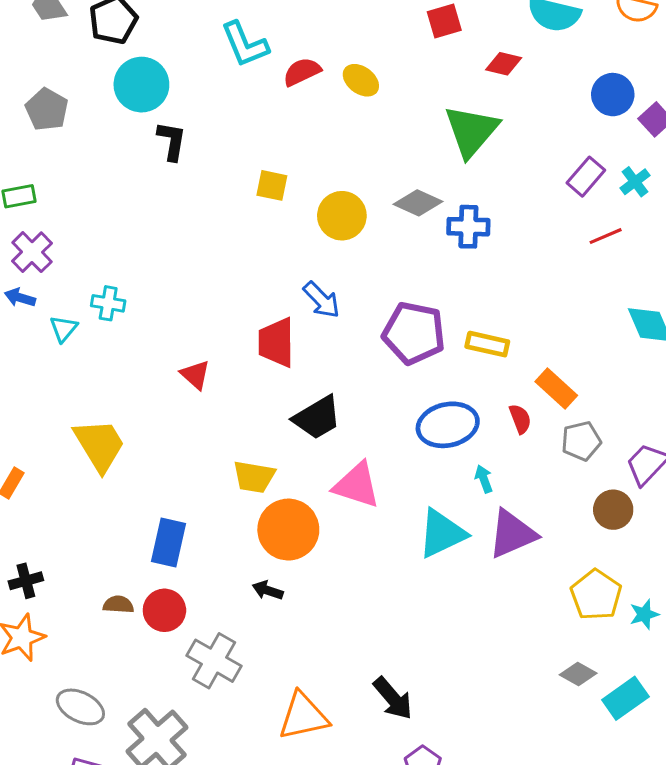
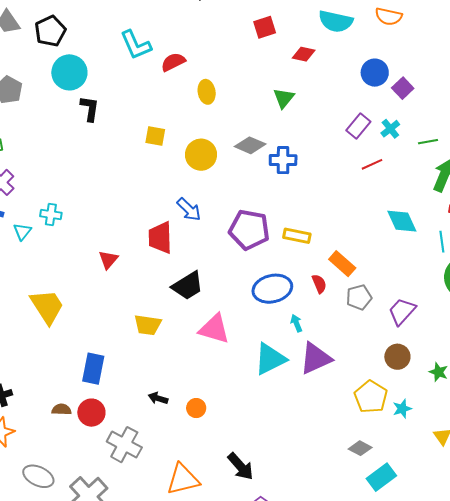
yellow ellipse: (361, 80) -> (207, 92), moved, turned 45
green triangle: (471, 131) -> (284, 98), size x0.6
red triangle: (195, 375) -> (108, 260), turned 30
brown circle: (613, 510) -> (397, 357), moved
orange circle: (288, 530) -> (196, 408), moved, size x0.5
cyan rectangle: (625, 698) -> (381, 477), moved

